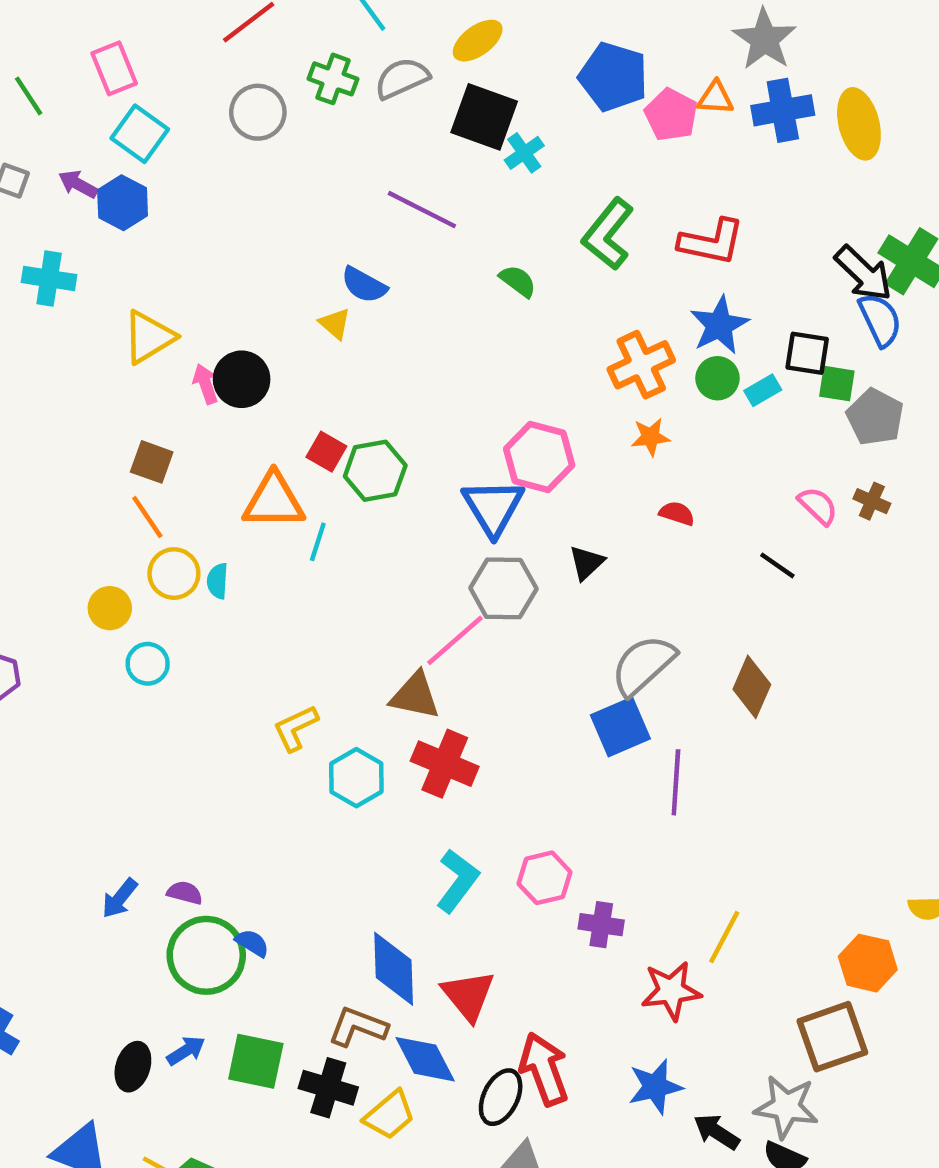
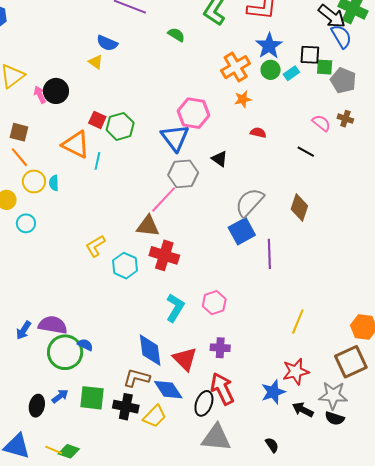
orange triangle: (274, 501) -> (76, 144), turned 32
black triangle: (587, 563) -> (219, 159), turned -36
purple semicircle: (185, 893) -> (53, 325), size x1.8
purple cross: (601, 925) -> (220, 348), moved
red star: (671, 991) -> (296, 371), moved

